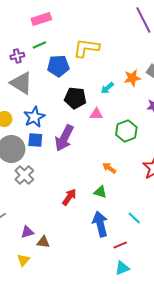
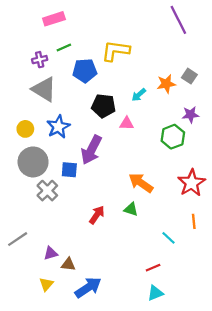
pink rectangle: (41, 19) -> (54, 19), moved
green hexagon: (126, 131) -> (173, 137), moved
blue square: (35, 140) -> (69, 170), moved
orange arrow: (109, 168) -> (141, 183), size x1.6
blue arrow: (100, 224) -> (88, 287), moved, turned 70

